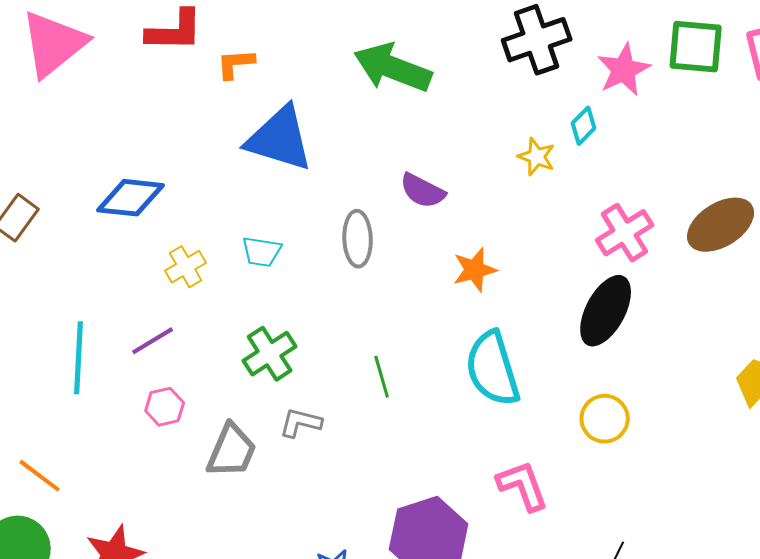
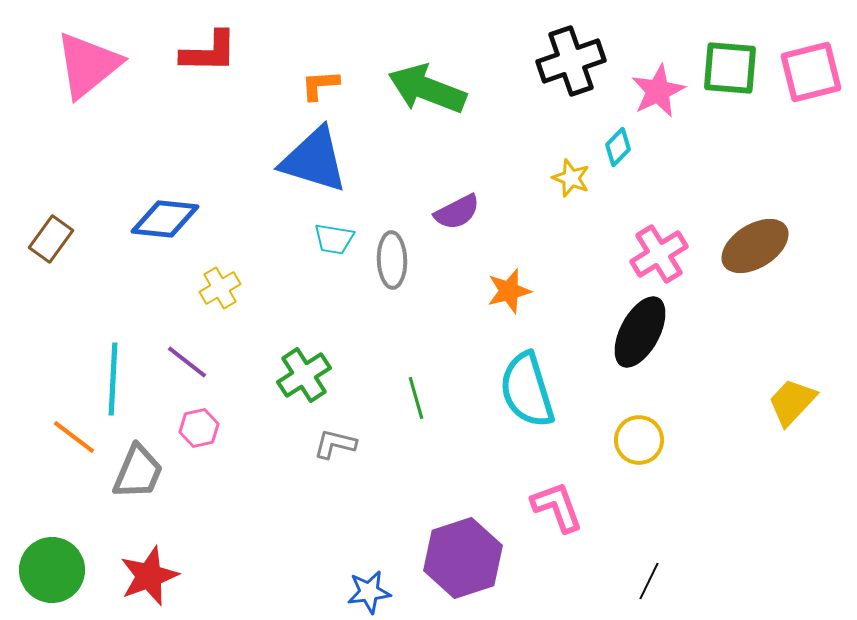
orange L-shape: (236, 64) -> (320, 85), moved
purple semicircle: (423, 191) -> (457, 212), turned -54
cyan trapezoid: (262, 252) -> (334, 239), moved
purple line: (153, 341) -> (187, 362), turned 69
gray trapezoid: (232, 451) -> (138, 472), moved
orange line: (40, 476) -> (74, 437), moved

